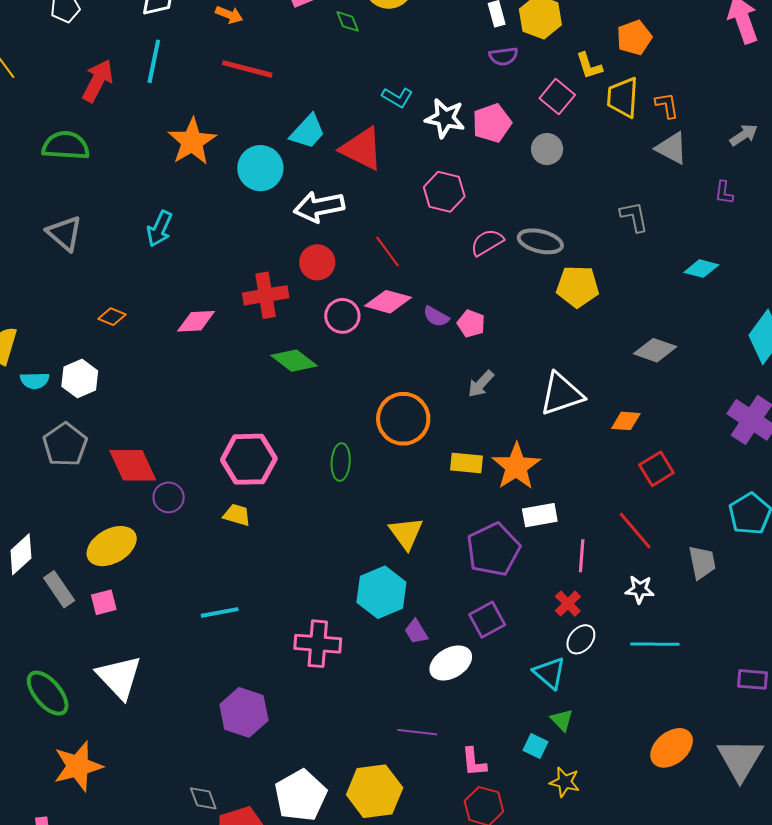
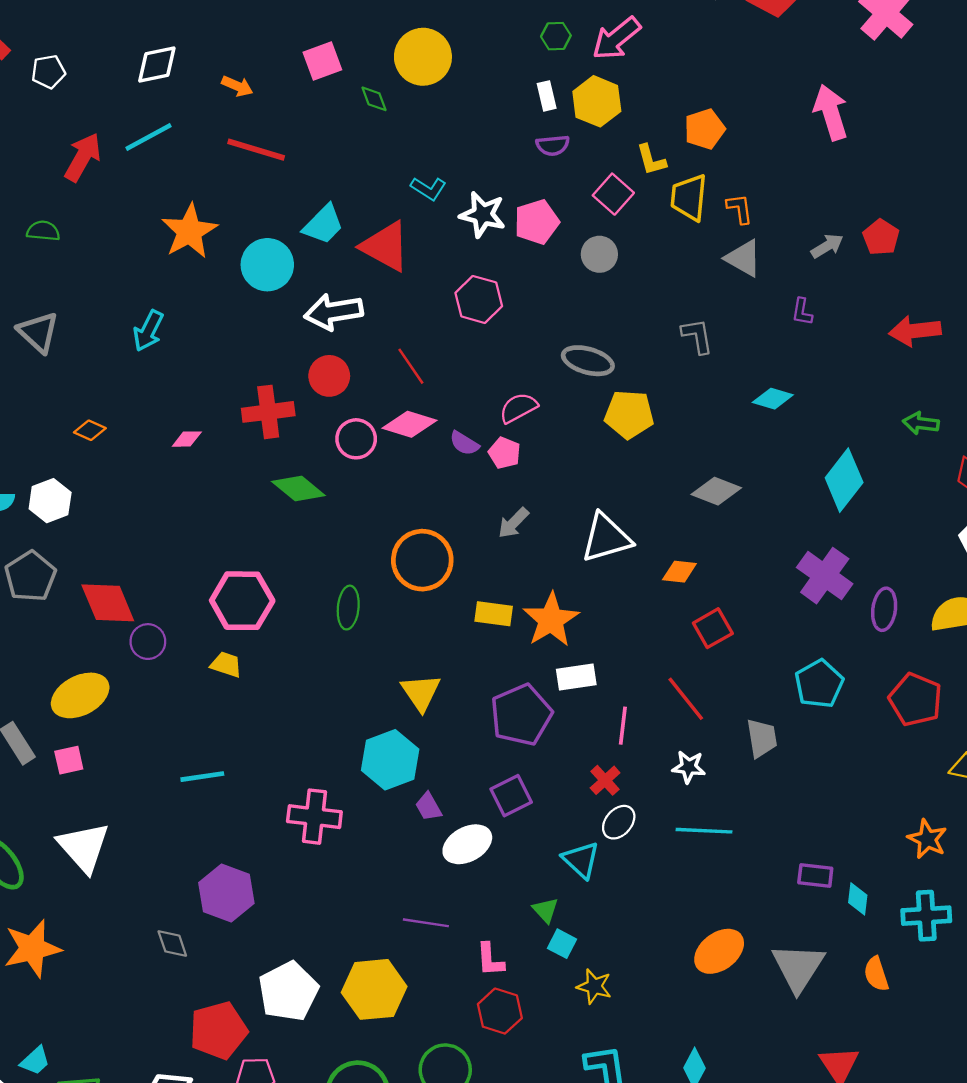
cyan line: (154, 61) -> (148, 137), turned 48
green semicircle: (66, 146) -> (43, 231), size x0.6
pink semicircle: (487, 242) -> (518, 408), moved
pink diamond: (196, 321) -> (187, 439), size x0.7
green triangle: (562, 720) -> (545, 910), moved
gray diamond: (203, 798) -> (172, 944), moved

